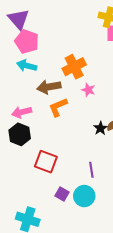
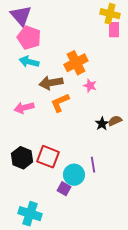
black hexagon: (20, 134) -> (22, 158), moved
cyan circle: (84, 196) -> (74, 175), moved

